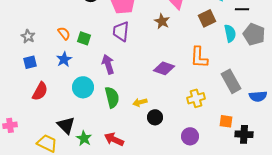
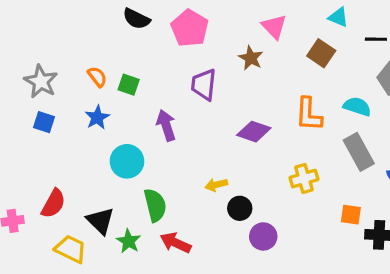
brown square: (207, 18) -> (321, 53), turned -30
purple trapezoid: (121, 31) -> (204, 85), moved
cyan semicircle: (230, 33) -> (357, 106), moved, turned -60
gray star: (28, 36) -> (41, 81), size x1.5
blue square: (30, 62) -> (44, 122), turned 32
red semicircle: (40, 91) -> (53, 204), moved
green semicircle: (112, 97) -> (155, 205), moved
purple circle: (190, 136) -> (263, 236), moved

